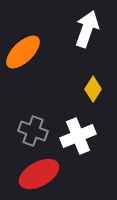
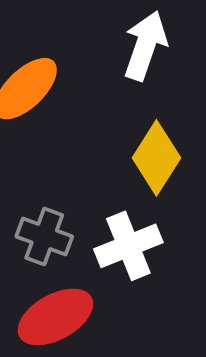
yellow diamond: (93, 89) -> (156, 158), size x1.5

